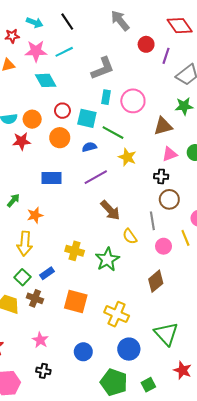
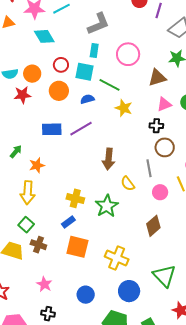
cyan rectangle: (106, 97) -> (94, 50), moved
purple line: (96, 177) -> (81, 129), moved
brown arrow: (110, 210) -> (109, 159), turned 50
blue rectangle: (47, 273) -> (68, 222), moved

